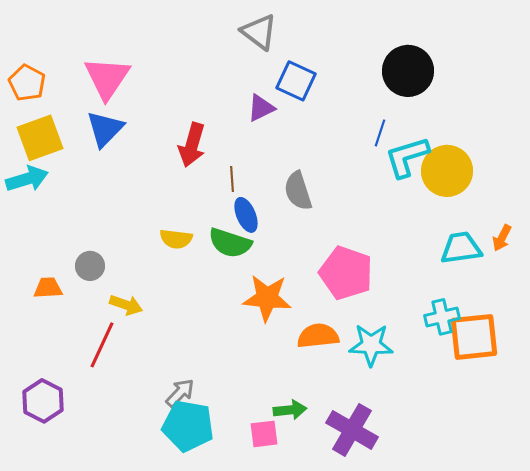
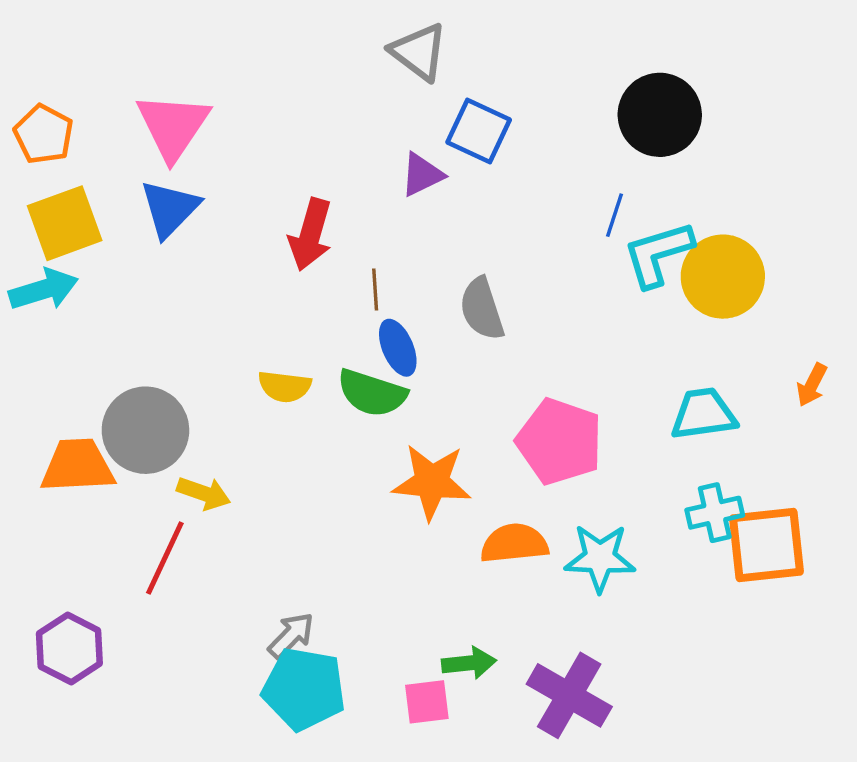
cyan trapezoid: (461, 248) -> (703, 414), moved
gray circle: (90, 266) -> (145, 430), size x1.8
orange trapezoid: (48, 288) -> (78, 466), size x1.6

